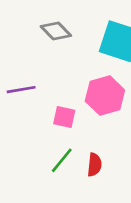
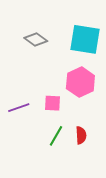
purple line: (21, 90) -> (19, 108), moved

